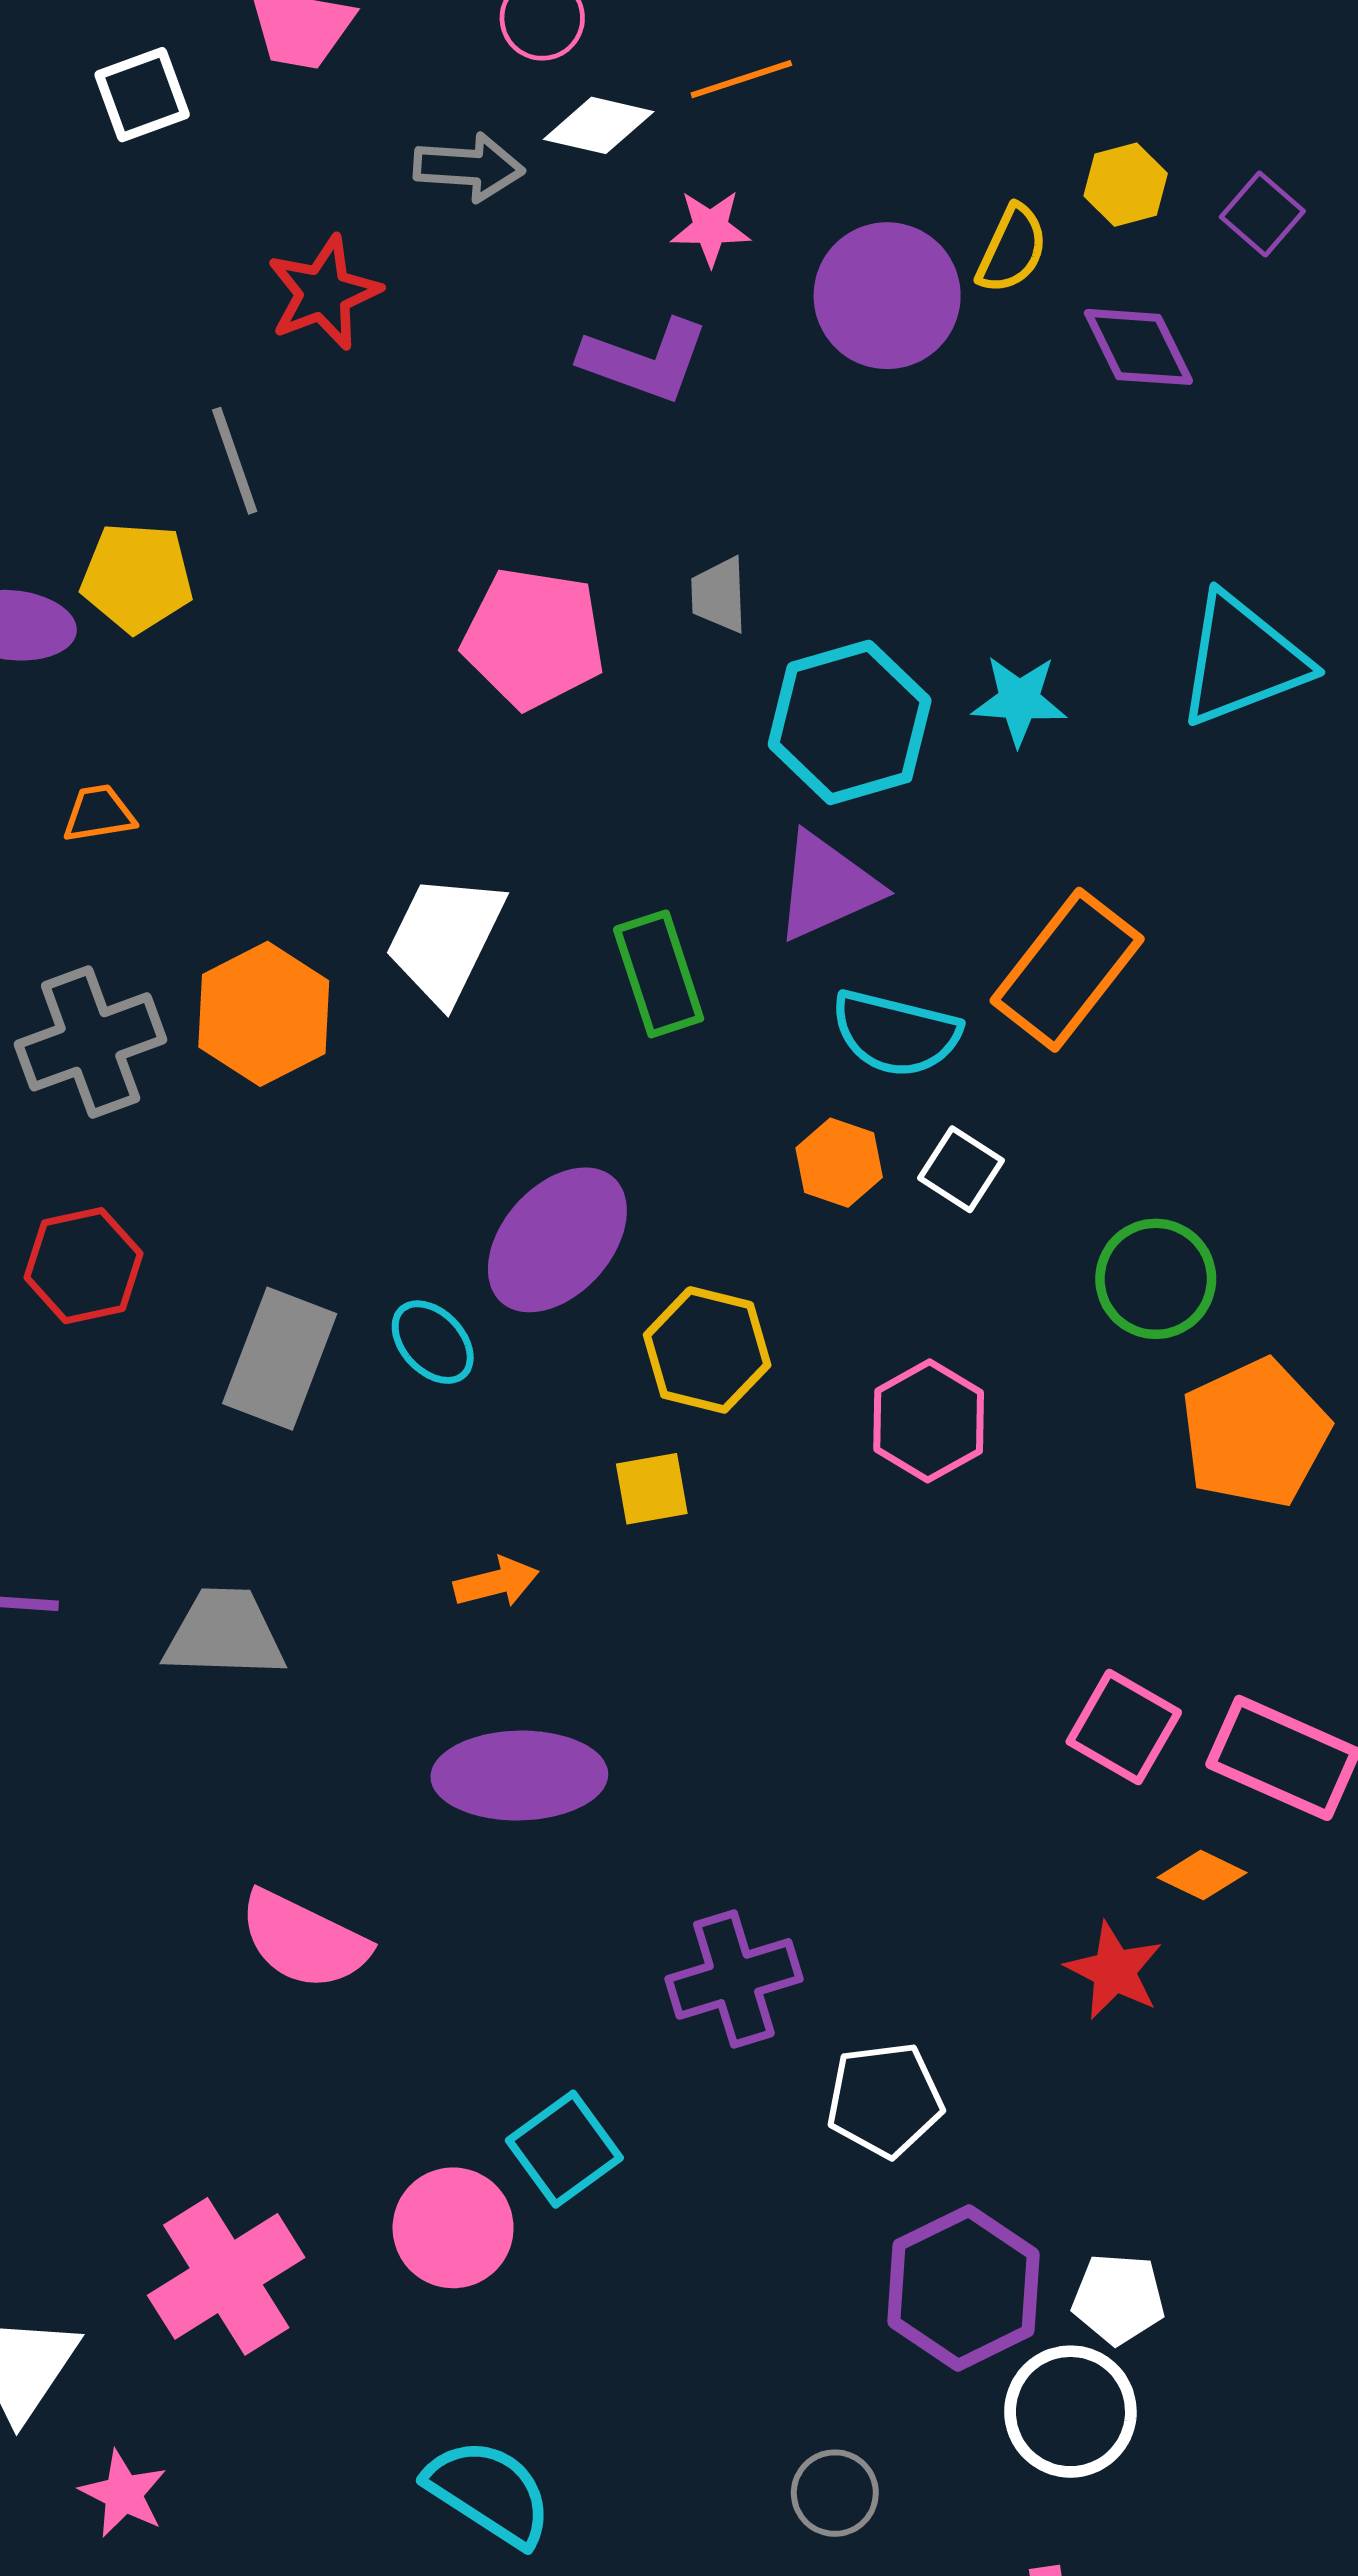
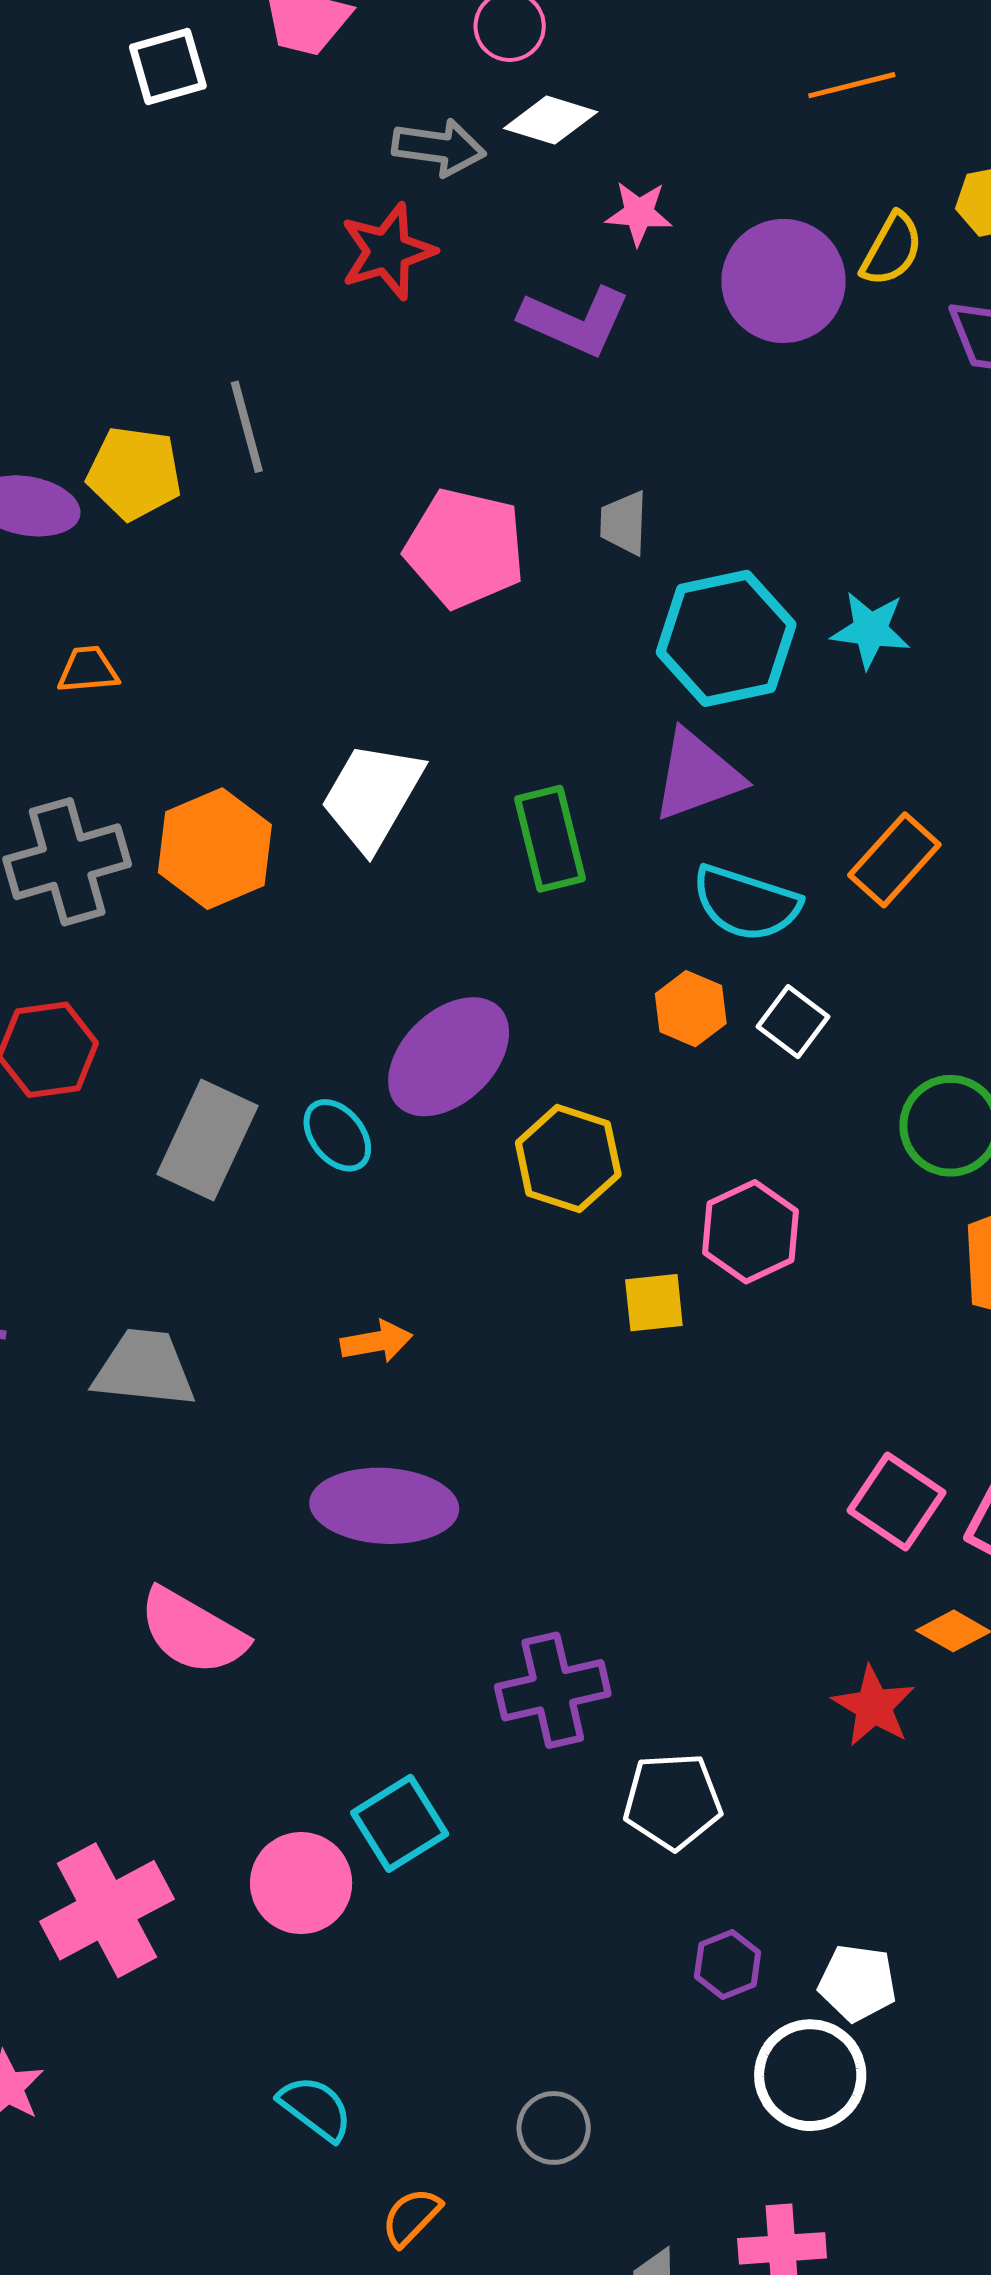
orange line: (741, 79) -> (852, 85), moved
red star: (324, 293) -> (388, 251), moved
gray line: (235, 461) -> (247, 427), moved
orange rectangle: (1067, 970) -> (894, 860), size x0.7
yellow square: (652, 1489) -> (654, 1303), moved
purple hexagon: (964, 2288) -> (728, 1965), size x0.5
cyan semicircle: (489, 2492) -> (315, 2108), size x0.7
gray circle: (835, 2493) -> (554, 2128), moved

